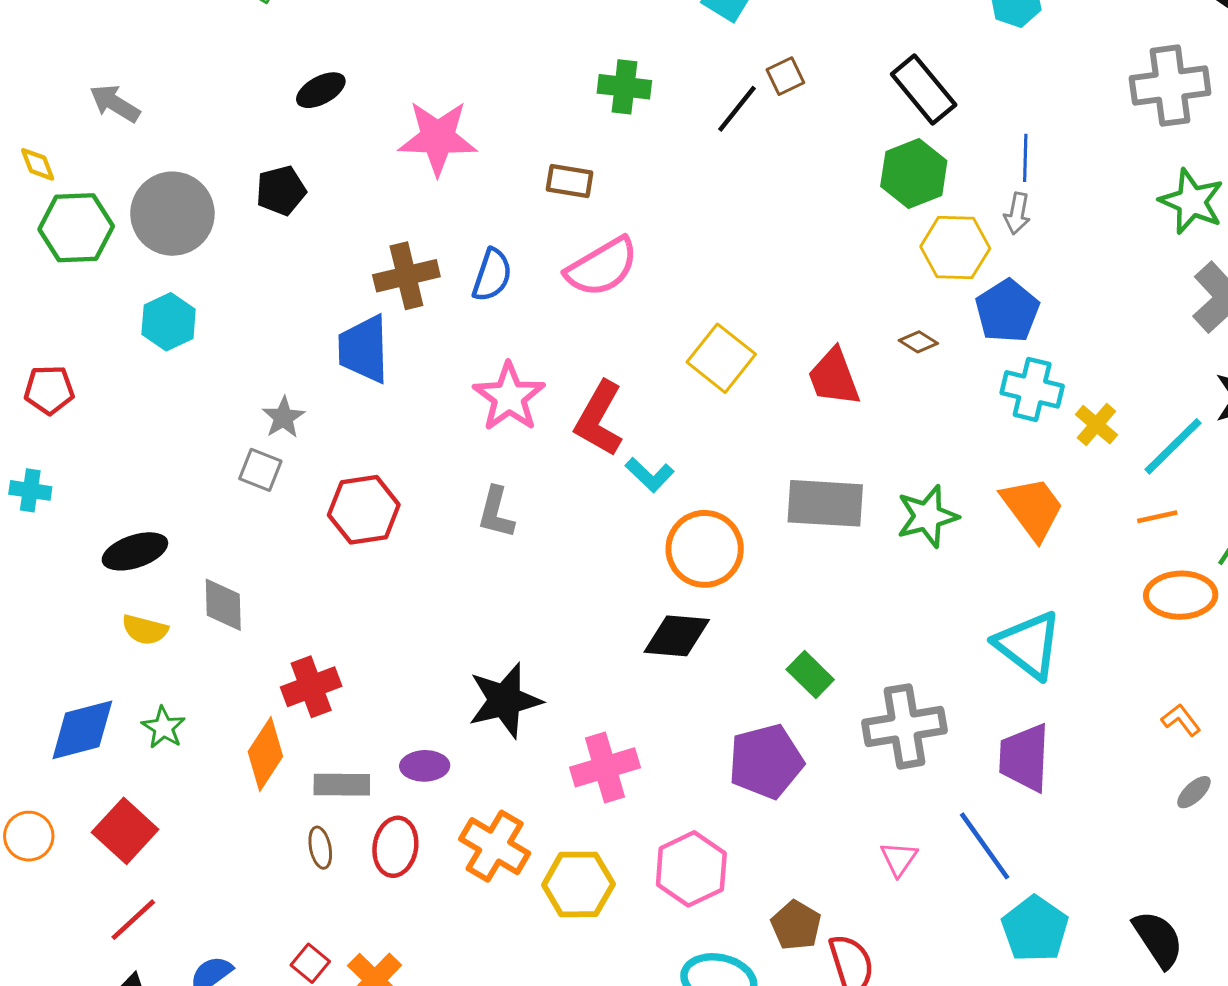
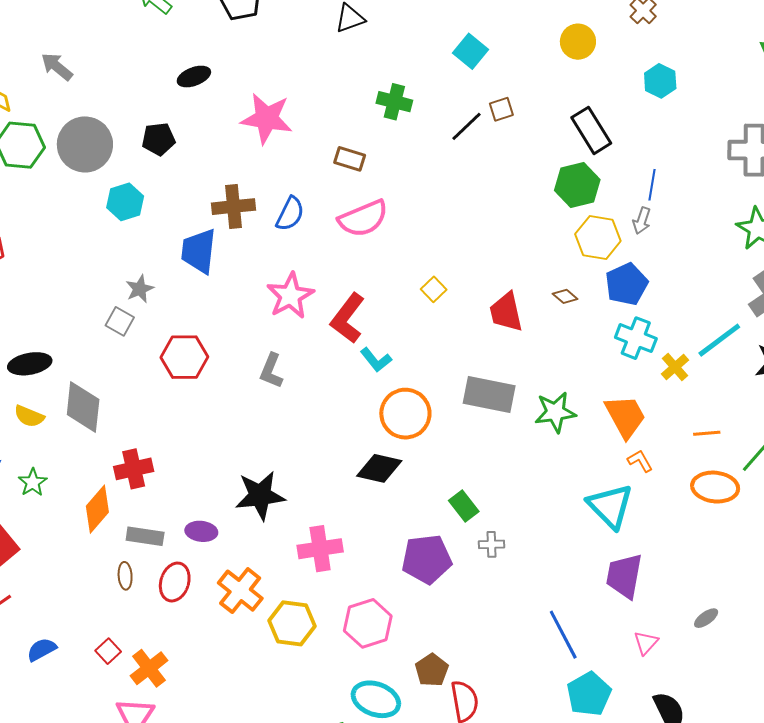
cyan hexagon: (169, 322) -> (125, 202), moved
yellow square: (721, 358) -> (434, 289), size x0.6
cyan line: (1173, 446) -> (719, 340), moved
gray diamond: (223, 605) -> (83, 407), size x1.4
orange L-shape: (1181, 720) -> (640, 461), moved
gray cross: (904, 726) -> (491, 544), moved, size x0.5
purple trapezoid: (1024, 758) -> (624, 576), moved
pink triangle: (899, 859) -> (646, 643), moved

